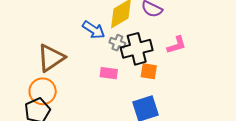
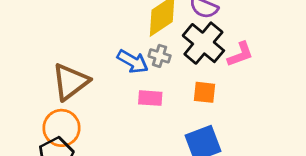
blue arrow: (94, 30) -> (133, 61), moved
black cross: (137, 49) -> (203, 43), moved, turned -32

